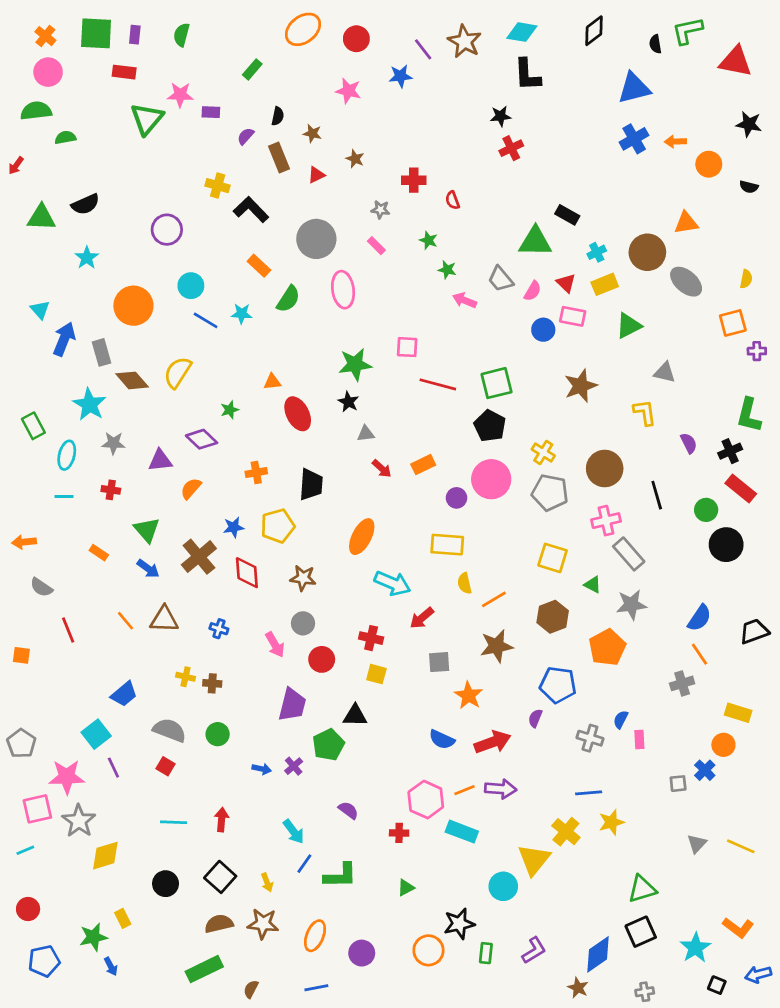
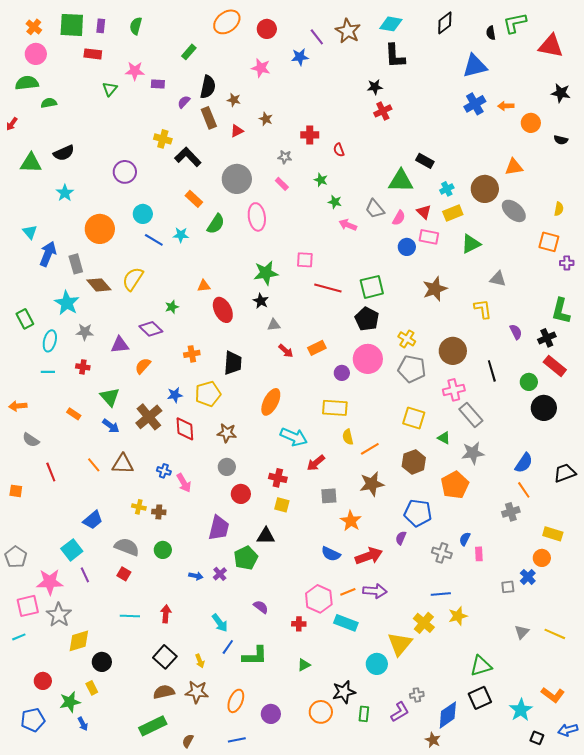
black semicircle: (278, 116) -> (208, 87), size x1.6
green triangle: (147, 119) -> (110, 89), size x0.6
orange square: (733, 323) -> (549, 242), turned 30
pink arrow: (275, 645) -> (184, 483), moved
black circle: (166, 884) -> (102, 662), moved
red circle: (28, 909) -> (43, 681), moved
gray cross: (645, 992) -> (417, 695), moved

